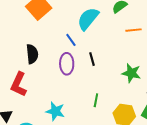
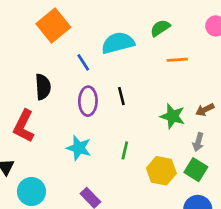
cyan semicircle: (88, 19) -> (118, 43), turned 35
blue line: (71, 40) -> (83, 62), moved
cyan star: (55, 111) -> (79, 148), moved

